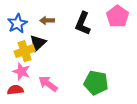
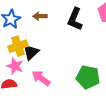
black triangle: (38, 43) -> (31, 52), moved

